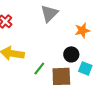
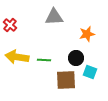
gray triangle: (49, 13) -> (54, 17), turned 42
green line: (39, 68) -> (44, 60), moved, turned 56

